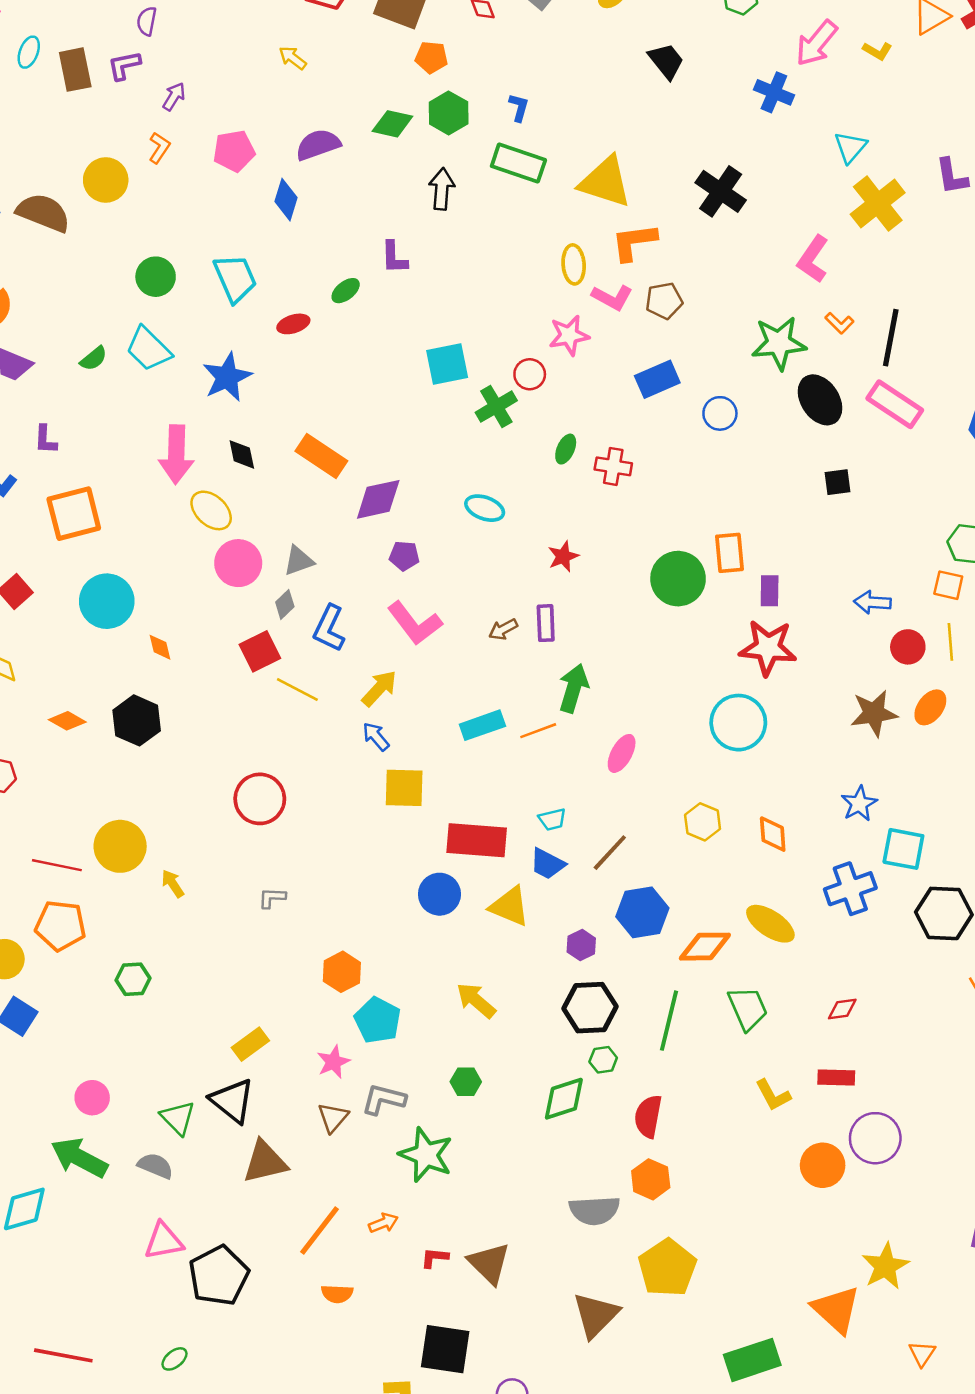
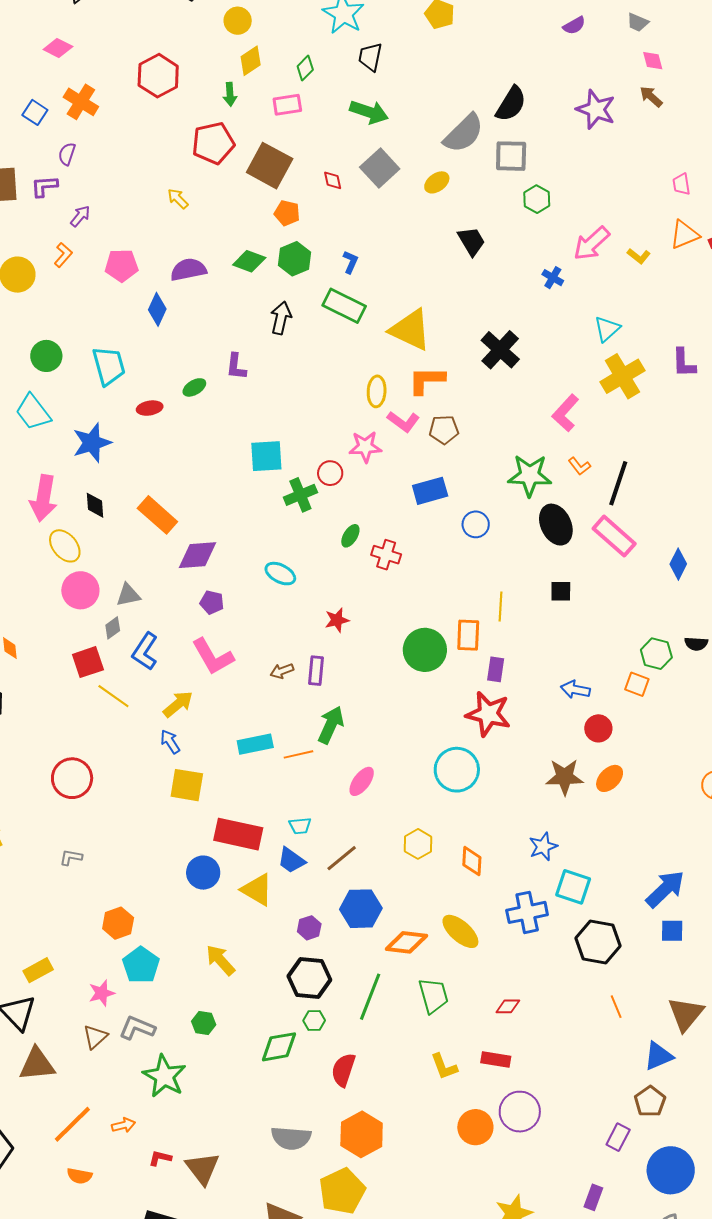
blue cross: (774, 92) -> (553, 278), size x0.7
yellow line: (950, 642) -> (500, 607), moved
orange hexagon: (651, 1179) -> (362, 1134), moved, size x1.4

